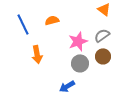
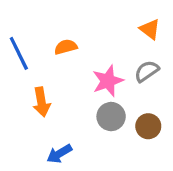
brown circle: (103, 56) -> (148, 126), moved
blue arrow: (67, 86) -> (59, 154), moved

